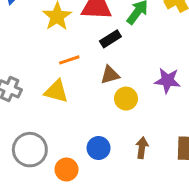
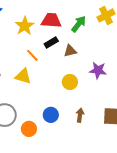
black rectangle: (110, 39) -> (51, 43), moved
orange line: (69, 60) -> (32, 55), turned 64
brown triangle: (110, 75) -> (70, 51), moved

